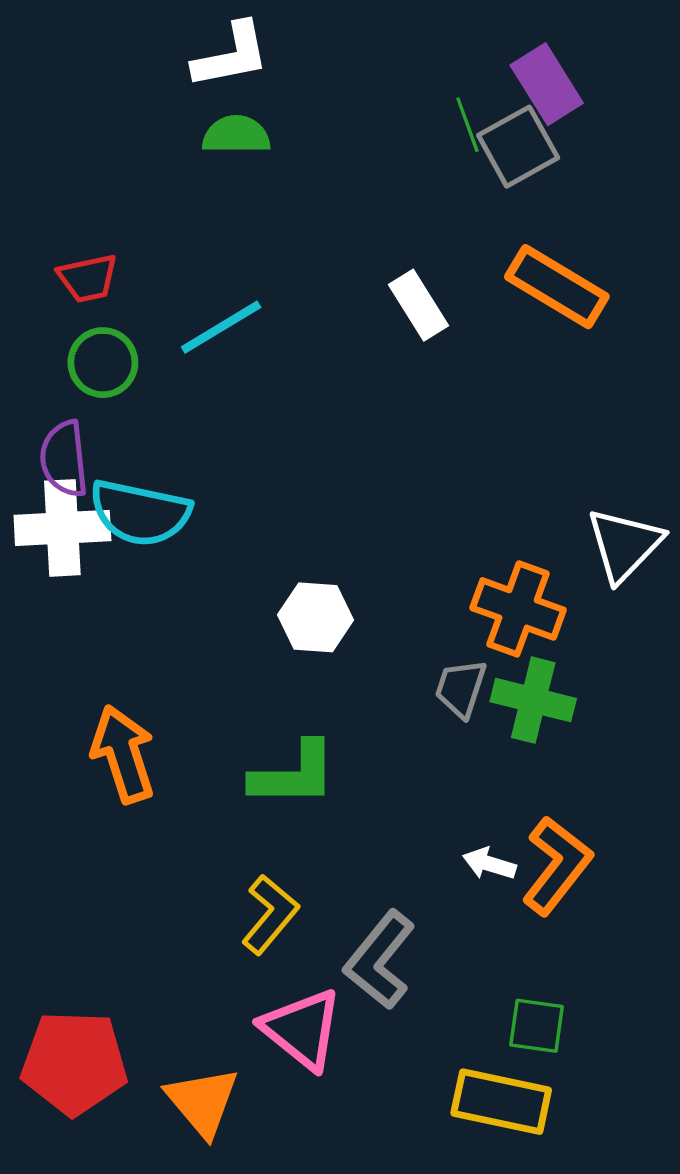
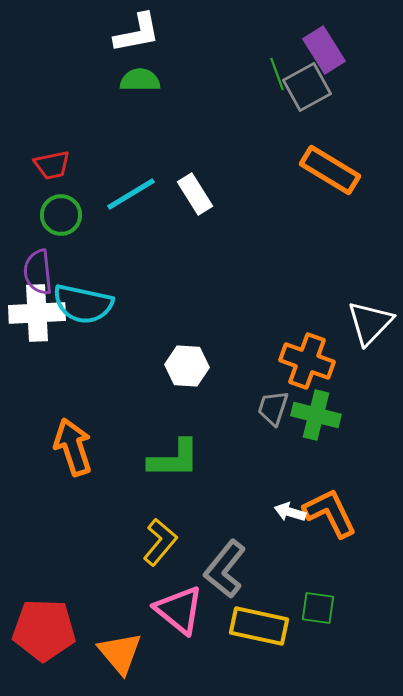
white rectangle: (418, 305) -> (195, 194), moved
orange L-shape: (557, 865) -> (330, 513), turned -64
yellow rectangle: (501, 1102) -> (259, 626), moved

